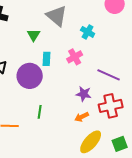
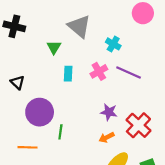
purple line: (109, 75) -> (129, 73), moved
purple circle: (30, 76) -> (40, 112), moved
red cross: (111, 106) -> (138, 125), turned -35

